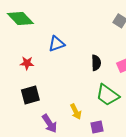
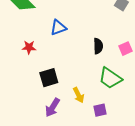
black square: (30, 95) -> (49, 78), moved
purple arrow: (50, 124) -> (53, 107), turned 66

